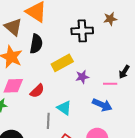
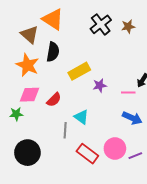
black cross: (82, 31) -> (101, 24), moved, turned -35
blue arrow: (102, 105) -> (132, 118), moved

